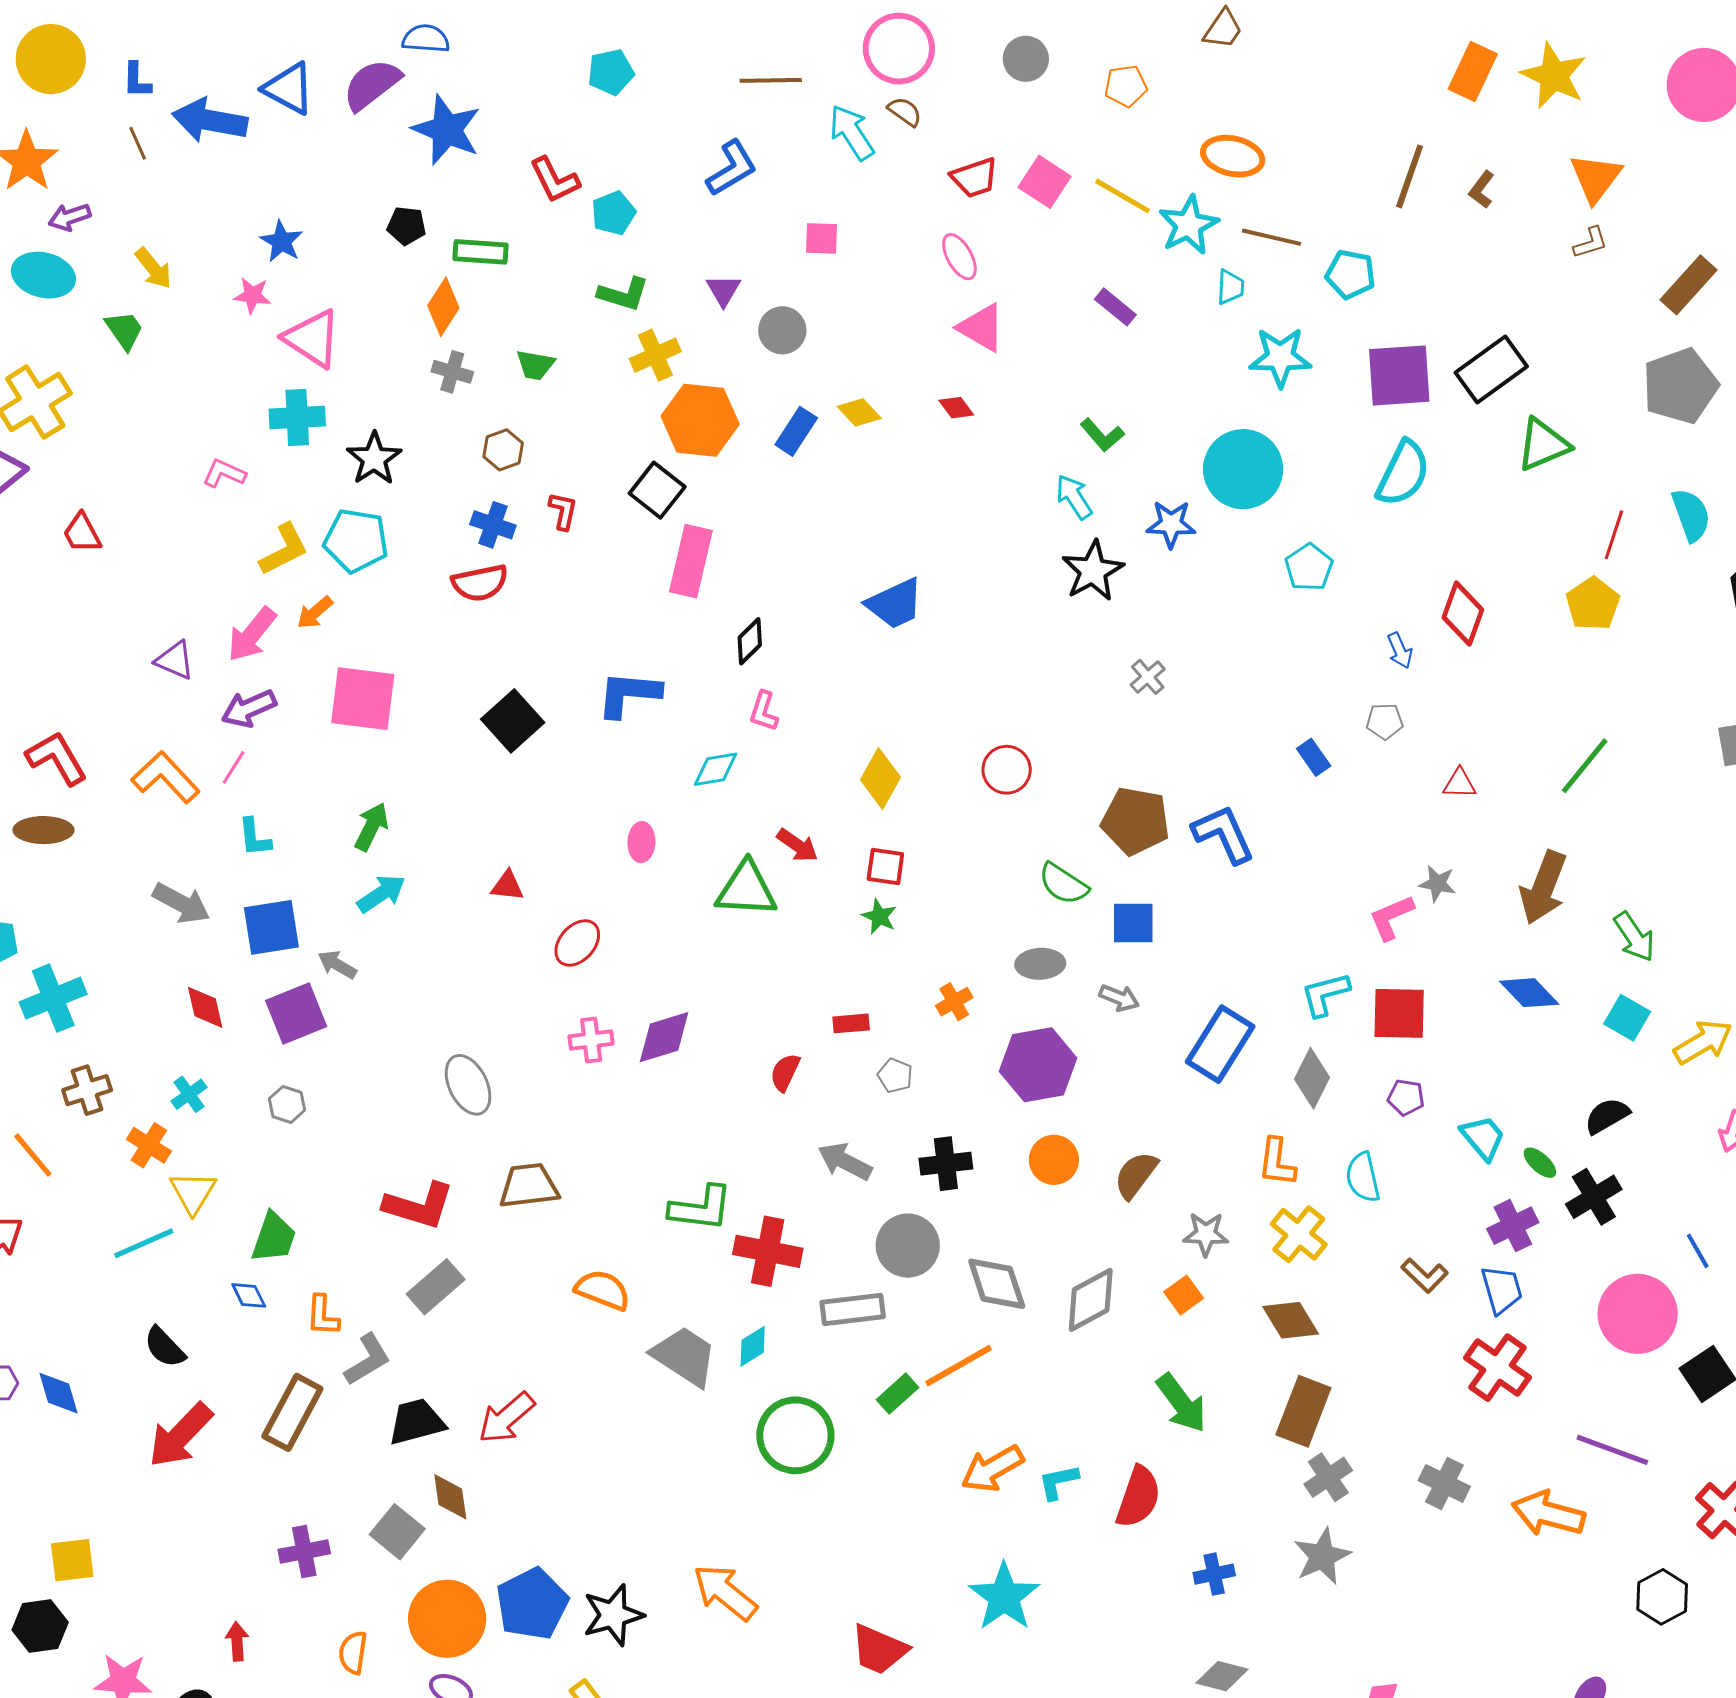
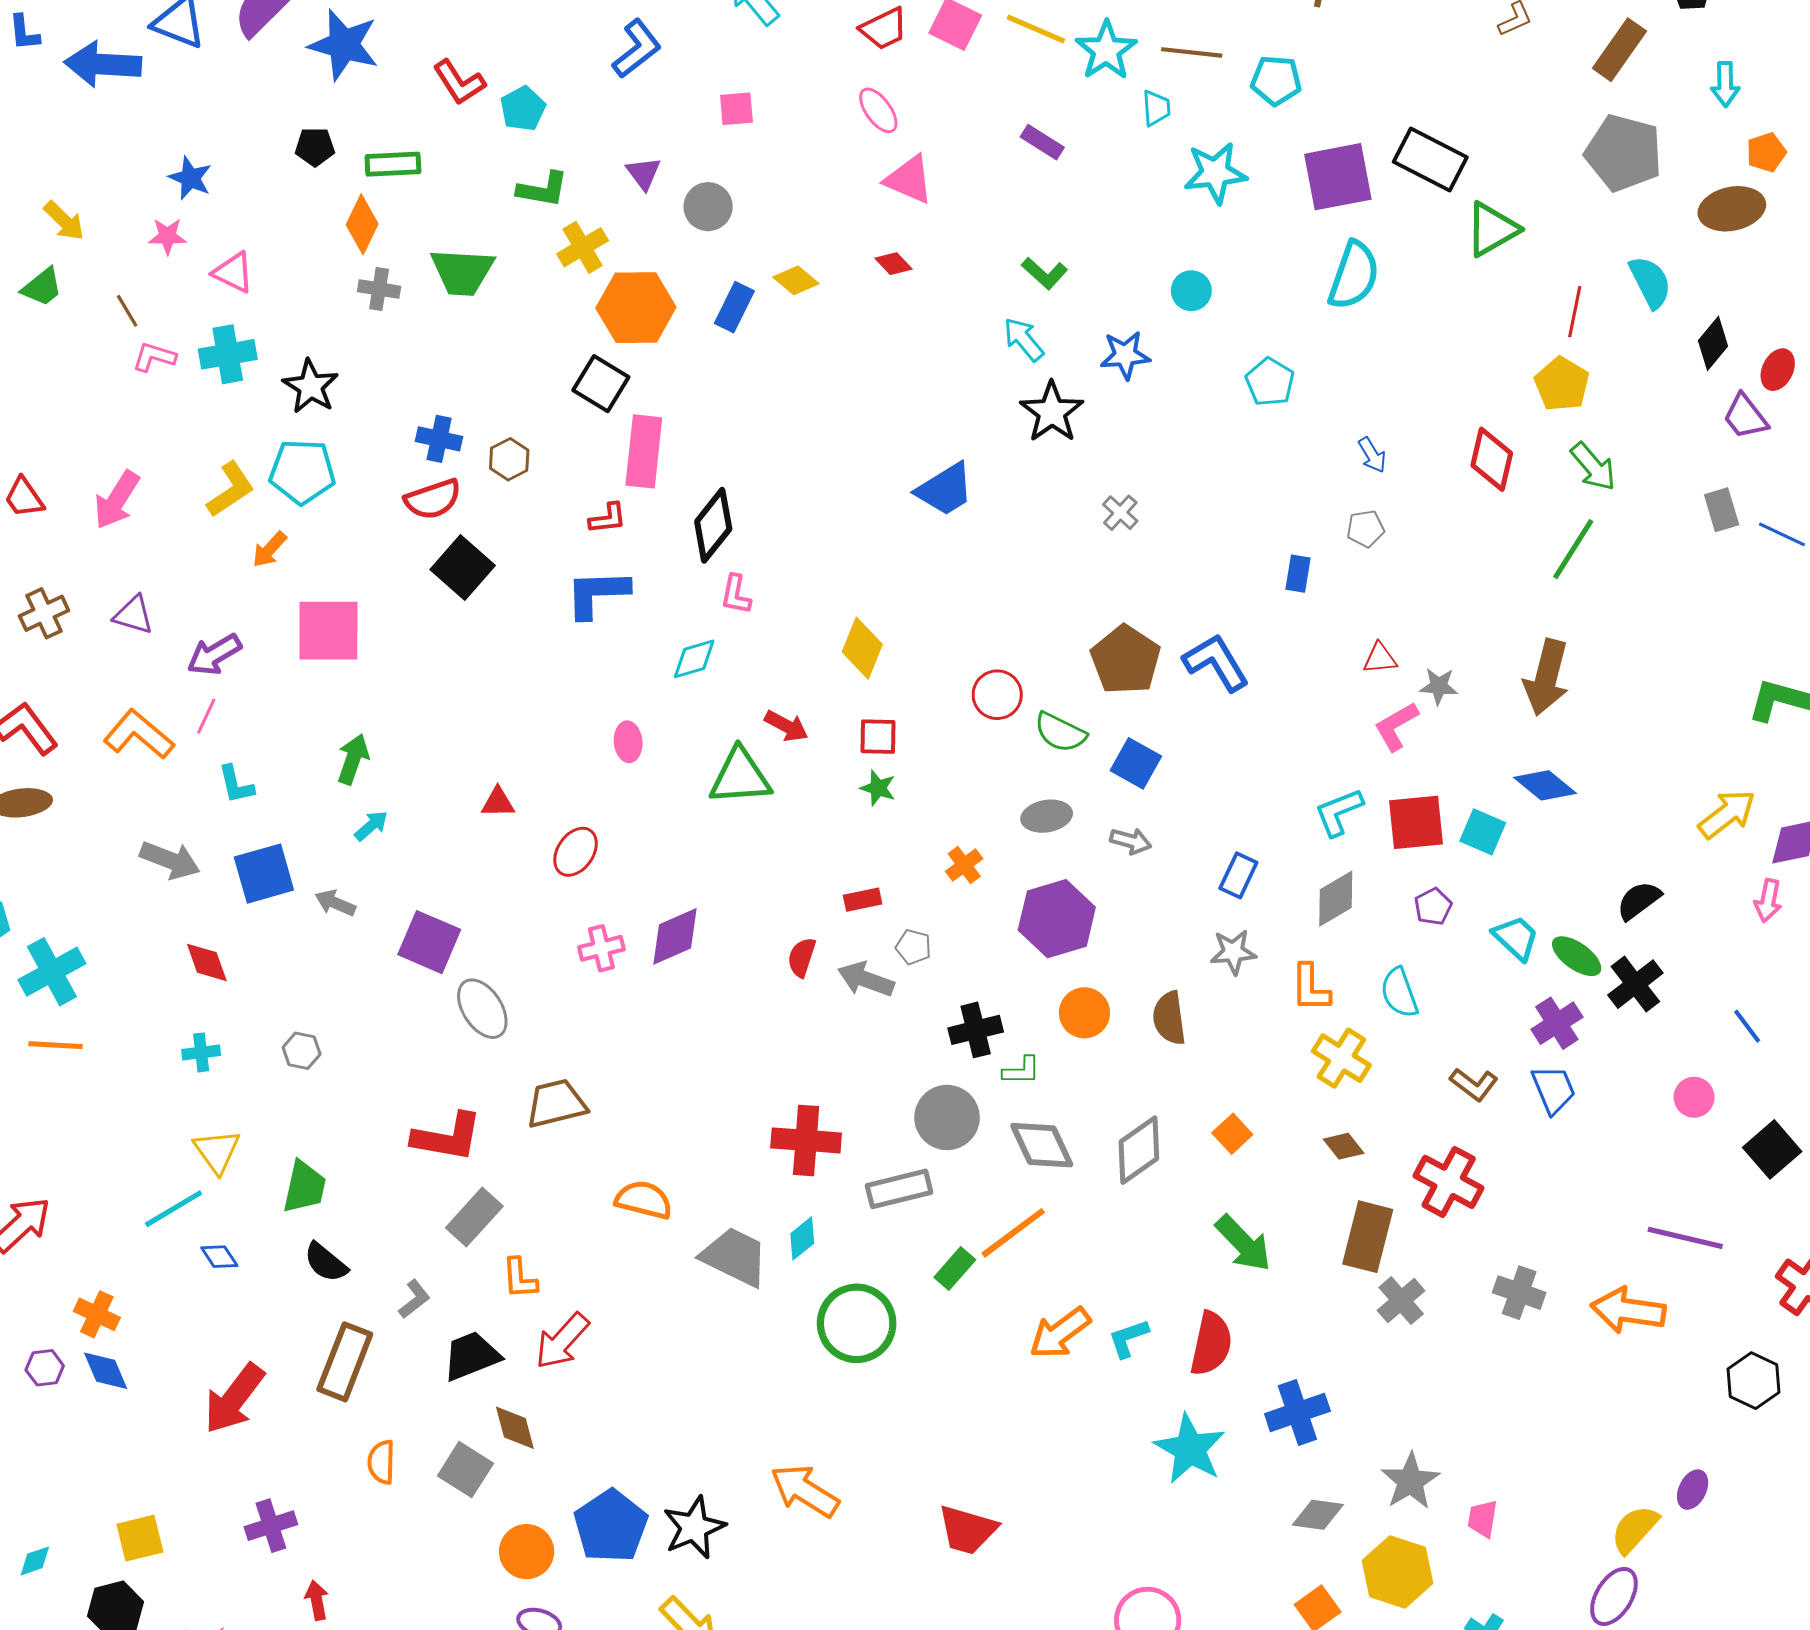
brown line: (138, 143) -> (127, 311), moved
green trapezoid: (124, 330) -> (42, 287), turned 93
pink triangle: (312, 339) -> (233, 272), size x0.7
green trapezoid: (535, 365) -> (462, 272), size x1.6
black rectangle: (1491, 370) -> (1430, 160), turned 70
gray pentagon: (1680, 386) -> (1624, 153), turned -30
brown hexagon: (503, 450) -> (509, 459), moved
cyan circle: (1243, 469) -> (1191, 291), size x0.5
pink L-shape: (224, 473) -> (154, 357), moved
red L-shape: (563, 511) -> (608, 518), moved, turned 78
blue trapezoid: (895, 604) -> (945, 489), moved
red diamond: (1463, 614) -> (1492, 459), moved
pink arrow: (252, 634) -> (117, 500), moved
black diamond: (750, 641) -> (713, 525), size x1.5
black square: (513, 721) -> (463, 568), moved
blue rectangle: (1314, 757) -> (1298, 574), turned 51
red circle: (1007, 770) -> (997, 695), moved
red triangle: (1460, 784) -> (1380, 658), moved
brown pentagon: (1135, 821) -> (1126, 660), turned 30
cyan arrow: (381, 894) -> (371, 826), size x0.7
blue square: (1133, 923) -> (1136, 763), turned 36
green arrow: (1634, 937) -> (1593, 467), moved
purple square: (296, 1013) -> (429, 942), moved, turned -38
cyan square: (1627, 1018) -> (1483, 832), moved
blue rectangle: (1220, 1044) -> (1238, 875), size x0.6
gray diamond: (1312, 1078) -> (1336, 899), turned 40
brown cross: (87, 1090) -> (44, 613), moved
cyan cross: (189, 1094) -> (201, 1052), turned 36
purple pentagon: (1406, 1097) -> (1433, 907), turned -30
orange cross: (149, 1145) -> (97, 1314), moved
orange line: (33, 1155) -> (56, 1045), moved, turned -40
gray arrow: (845, 1161) -> (866, 979), moved
green ellipse: (1540, 1163) -> (1577, 956), size x1.4
brown semicircle: (1136, 1175) -> (1169, 1018), turned -38
green L-shape: (701, 1208) -> (1022, 1071), moved, size x0.6
gray star: (1206, 1234) -> (1233, 952), moved
blue diamond: (249, 1295) -> (219, 1257), moved
pink circle: (1638, 1314) -> (1694, 1097), size x0.5
orange L-shape: (323, 1316) -> (520, 1278), moved
brown diamond: (1291, 1320) -> (1344, 1146), size x0.7
black semicircle: (165, 1347) -> (326, 1262), moved
gray L-shape: (368, 1360) -> (414, 1299), size x0.7
red cross: (1498, 1368) -> (1449, 1182), moved
purple cross: (304, 1552) -> (271, 1526), moved
gray star: (1322, 1556) -> (1410, 1481), moved
blue cross: (1214, 1574) -> (1297, 1412), size x1.5
cyan star: (1004, 1597) -> (1190, 1449), moved
orange circle: (447, 1619) -> (527, 1552), size x0.7
orange semicircle: (353, 1653) -> (381, 1462), moved

